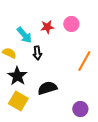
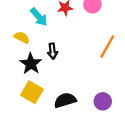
black arrow: (37, 53) -> (53, 51), moved
black semicircle: (47, 88) -> (65, 100), moved

